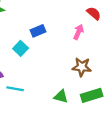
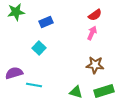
red semicircle: (94, 13) -> (95, 15), moved, turned 104
blue rectangle: (38, 31) -> (46, 22), moved

